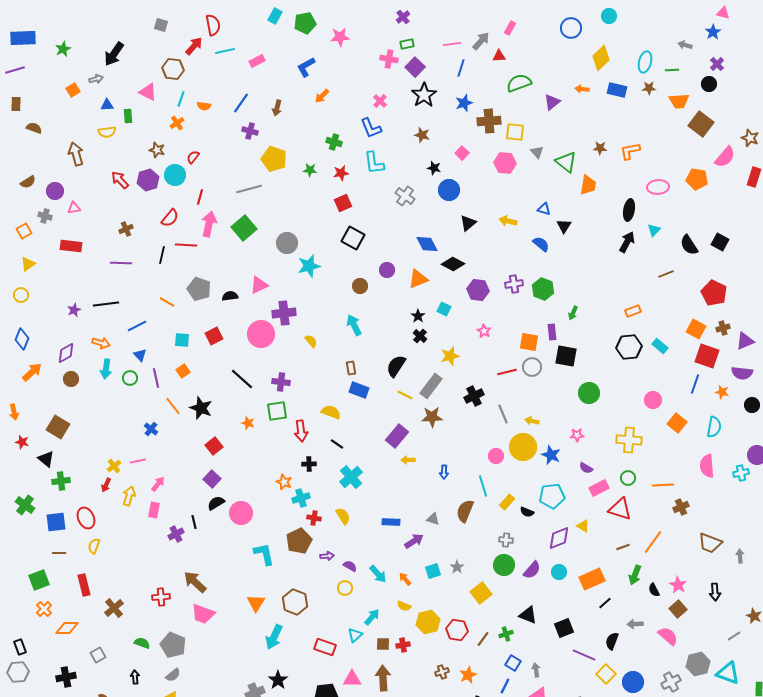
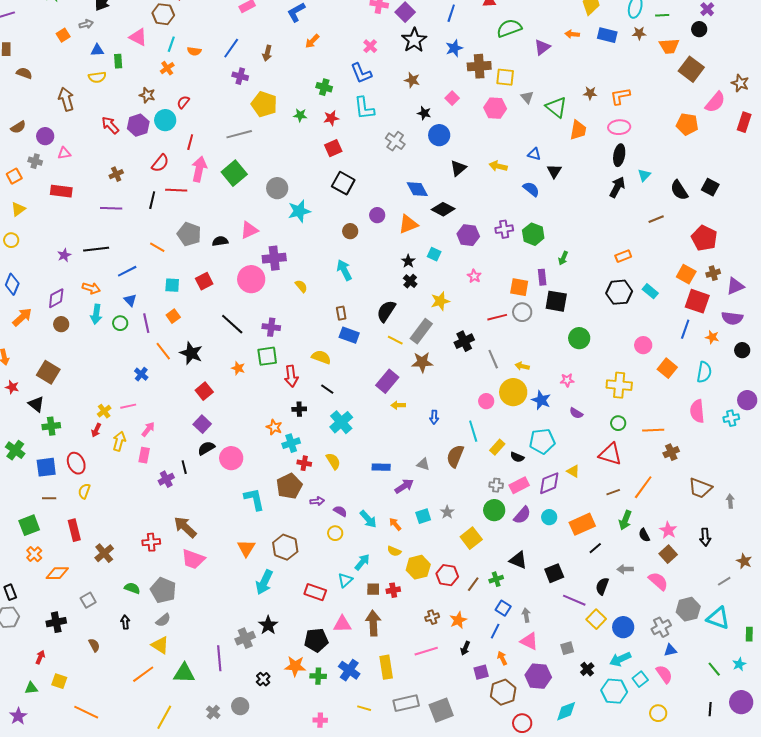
pink ellipse: (658, 187) -> (619, 127), moved
pink rectangle: (599, 488) -> (519, 485), moved

